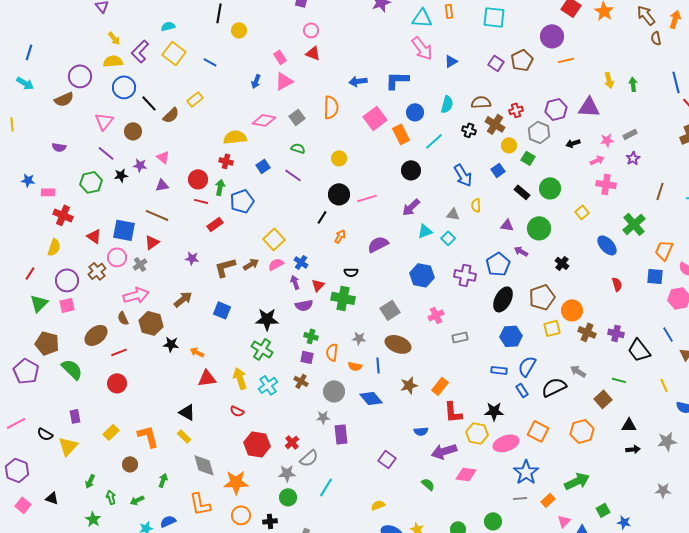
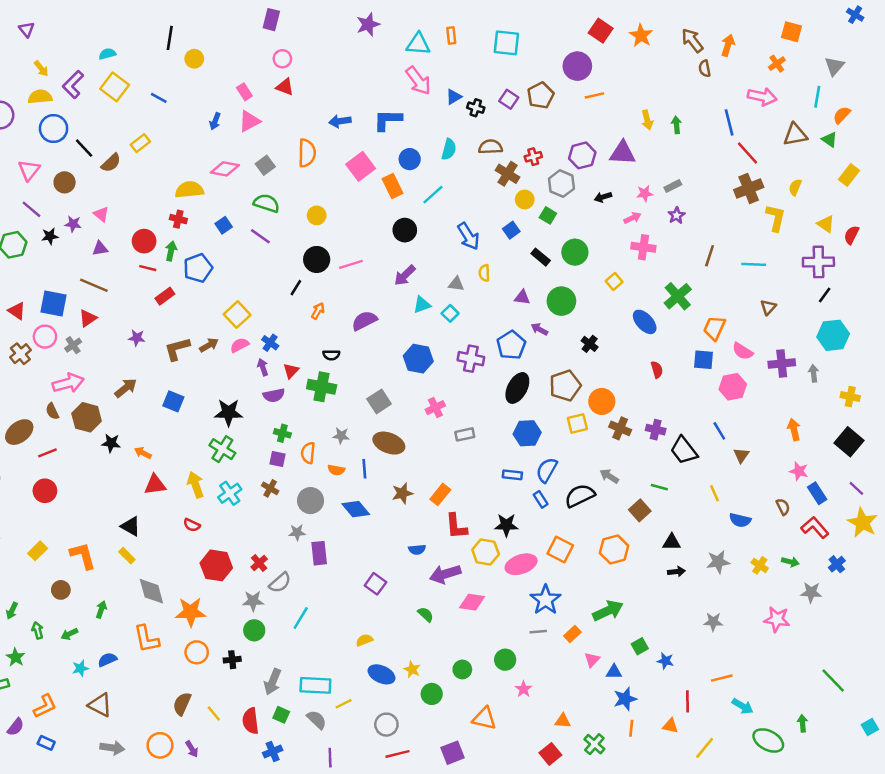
black cross: (469, 130) -> (476, 108), moved
green semicircle: (298, 148) -> (266, 203), size x1.5

